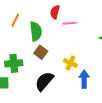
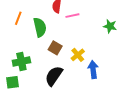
brown square: (41, 52) -> (55, 48), moved
yellow cross: (70, 63) -> (78, 55), turned 32

